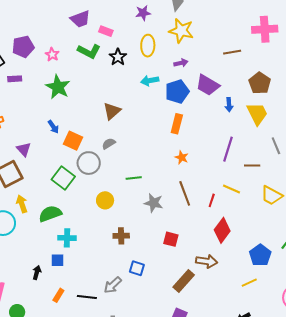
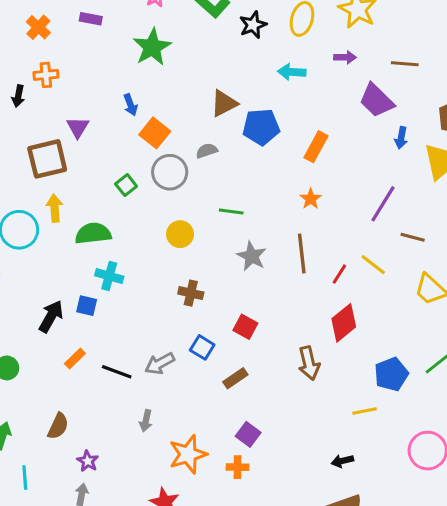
brown line: (232, 52) -> (405, 64), moved
blue pentagon: (177, 92) -> (261, 127), moved
green square: (63, 178) -> (126, 185), size x0.6
red square: (171, 239) -> (245, 327), moved
brown arrow: (207, 261) -> (309, 363), turned 55
black arrow: (37, 273) -> (51, 316), size x1.5
brown rectangle: (184, 281) -> (235, 378), moved, size x0.7

